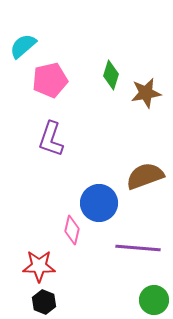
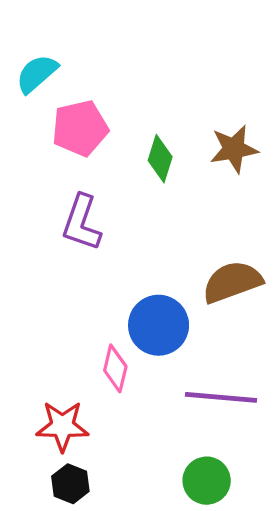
green diamond: (111, 75) -> (160, 159), moved
green circle: (154, 300) -> (207, 481), moved

